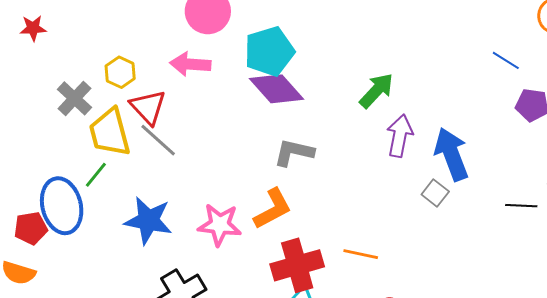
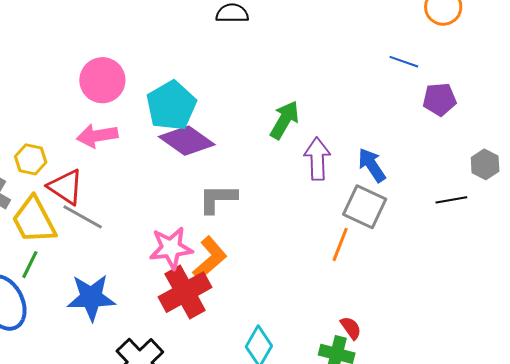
blue arrow: (451, 154) -> (372, 165), size x0.7
gray square: (435, 193) -> (365, 207), size x1.6
pink star: (220, 225) -> (171, 248), moved
orange line: (361, 254) -> (340, 244), moved, turned -68
red cross: (297, 265) -> (185, 292), moved

